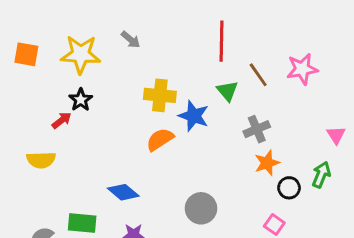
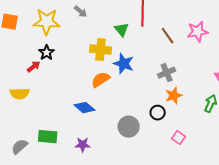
green triangle: (227, 91) -> (122, 30), moved
black circle: (289, 188) -> (158, 113), moved
blue diamond: (123, 192) -> (85, 108), moved

